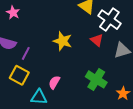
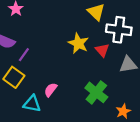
white cross: (109, 20) -> (119, 30), turned -35
yellow star: (63, 41) -> (78, 43), moved

